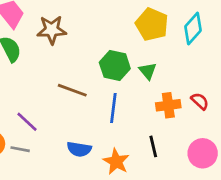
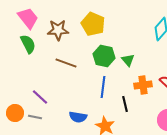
yellow pentagon: (152, 24) -> (93, 24), moved
brown line: (72, 90) -> (66, 63), moved
black line: (153, 146) -> (125, 104), moved

